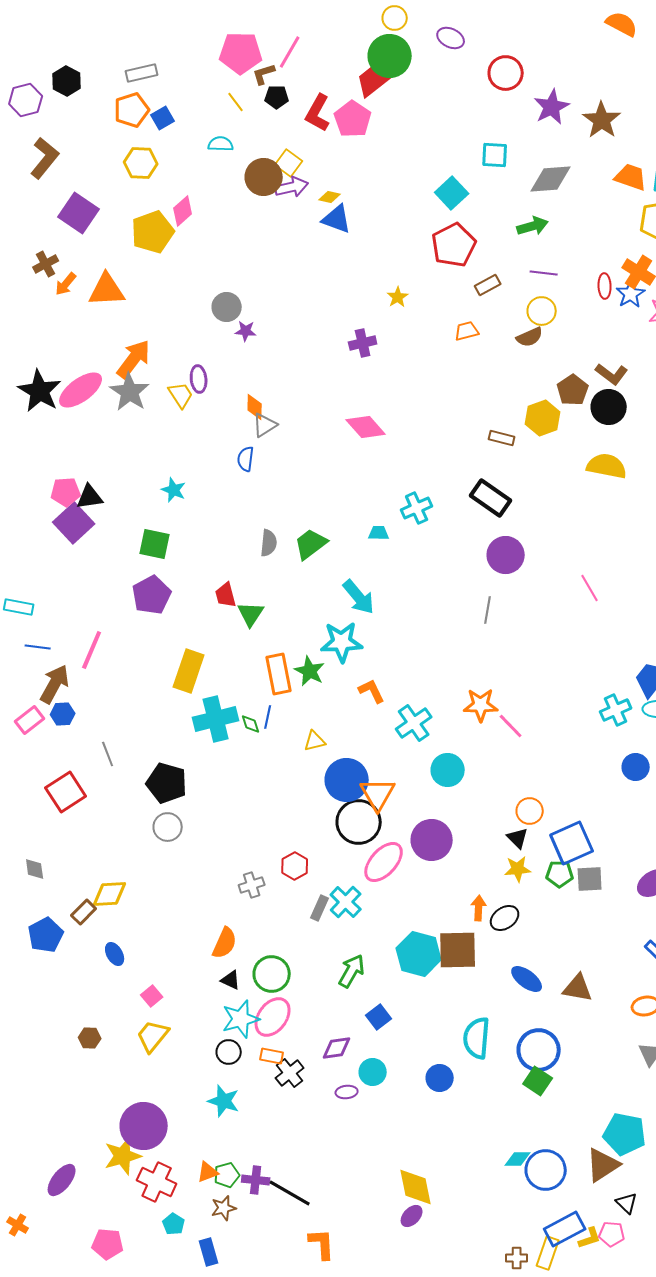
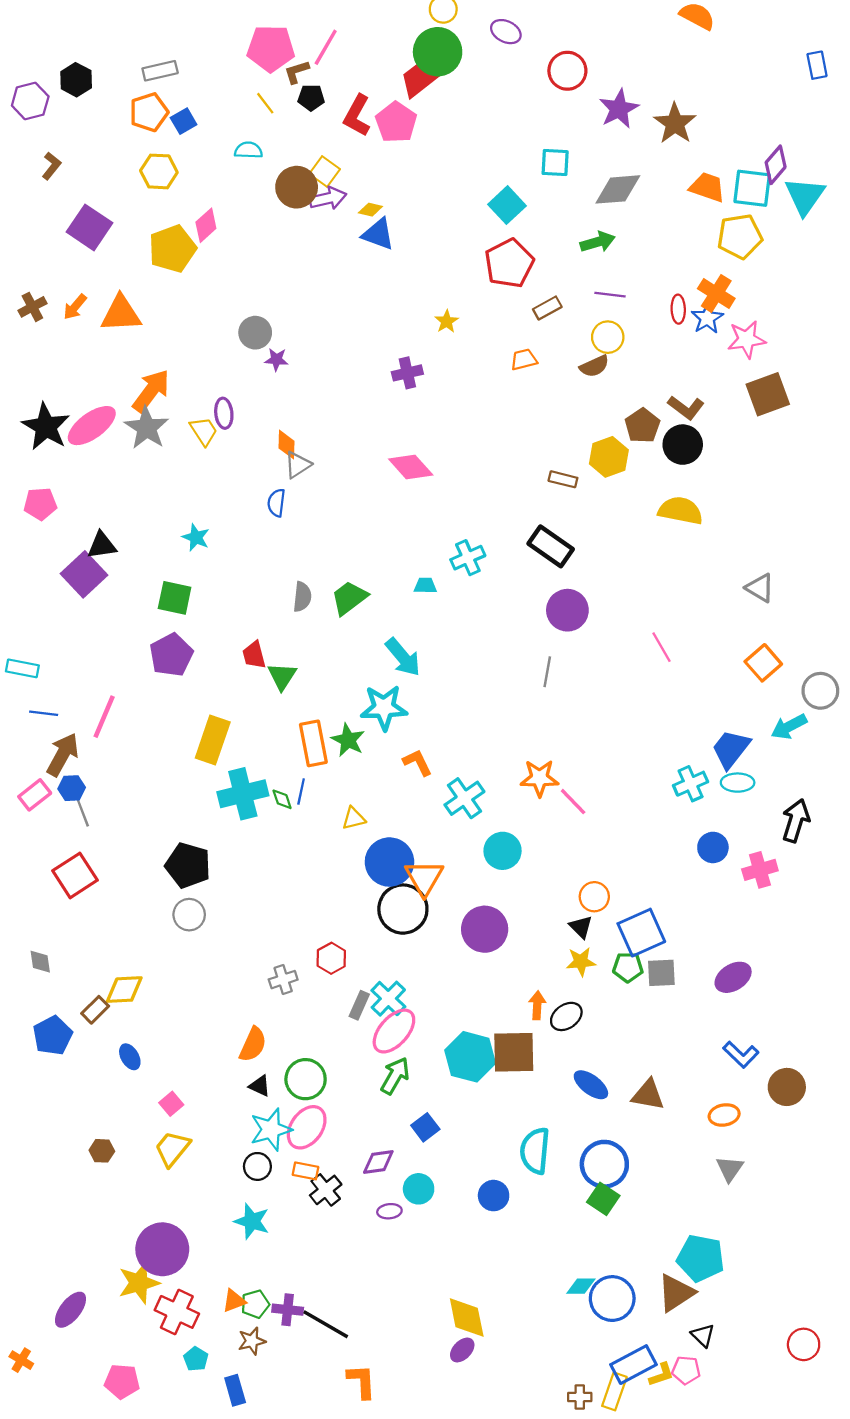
brown L-shape: (45, 158) -> (51, 166), size x0.6
brown cross: (46, 264) -> (32, 307), moved
pink pentagon: (66, 492) -> (40, 504), moved
gray line: (108, 754) -> (83, 813), moved
pink ellipse: (384, 862) -> (394, 1031), moved

